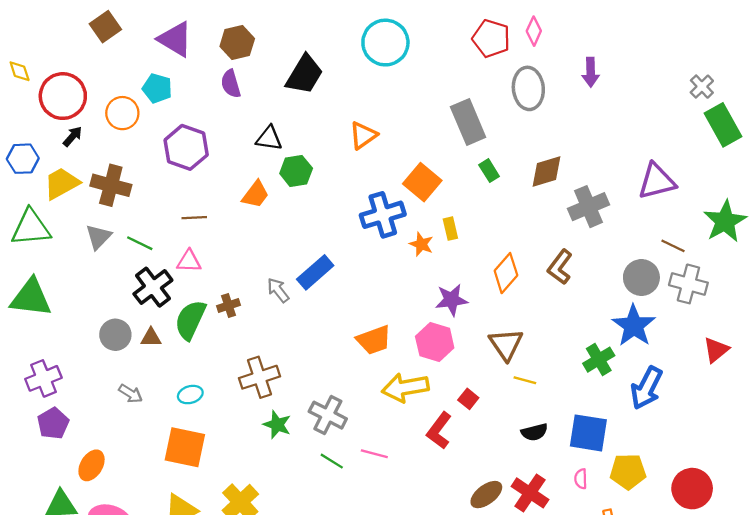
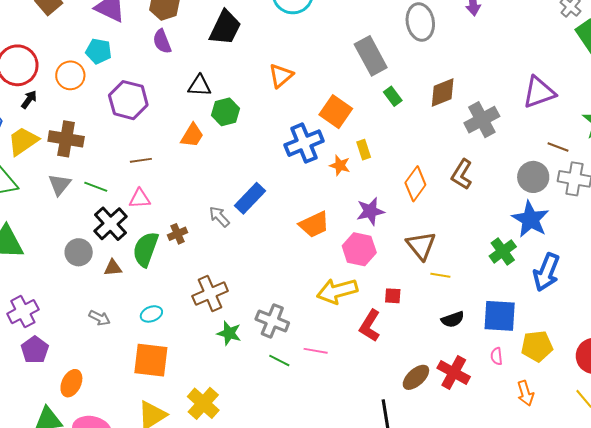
gray circle: (115, 335) -> (79, 252), moved
orange trapezoid: (374, 340) -> (314, 225), moved
red square: (468, 399) -> (393, 296), turned -30

